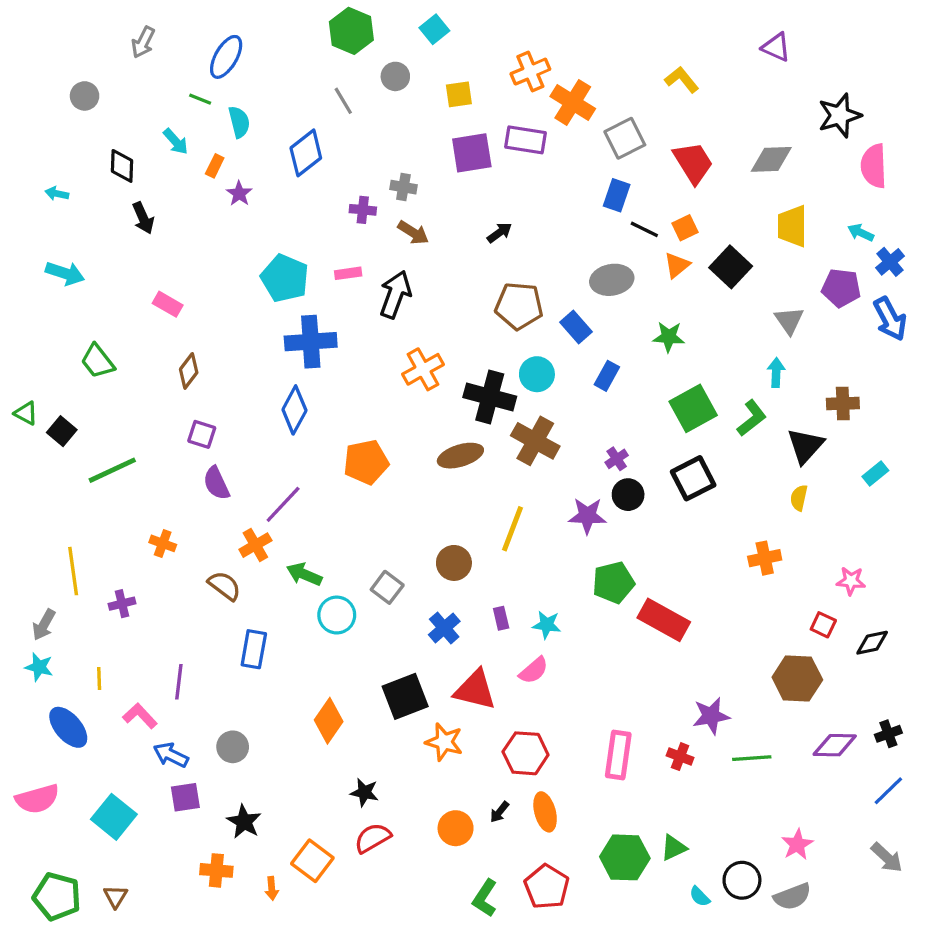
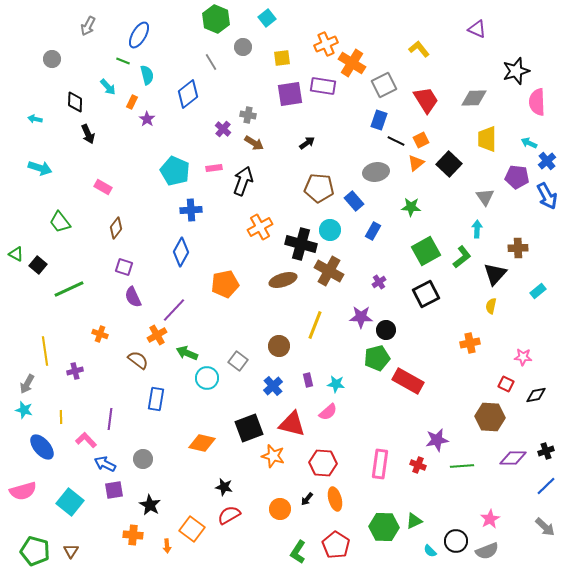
purple cross: (363, 210) -> (223, 129), turned 35
blue cross: (311, 342) -> (191, 210), size x0.7
black circle: (628, 495) -> (386, 330), moved
orange diamond: (329, 721) -> (202, 443), turned 68

